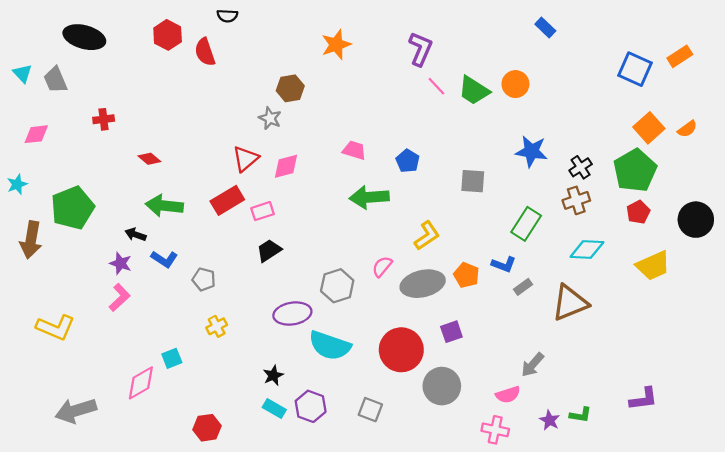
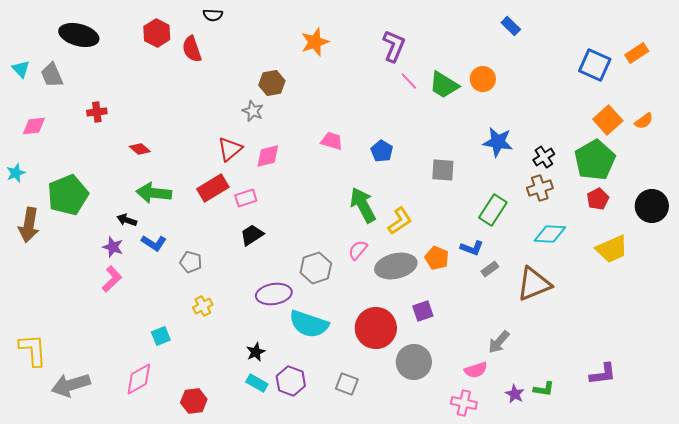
green arrow: (369, 197) -> (363, 205), moved, turned 66
yellow L-shape: (55, 327) -> (33, 350), moved, turned -117
pink diamond: (141, 383) -> (139, 379), moved

